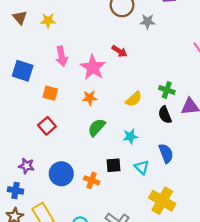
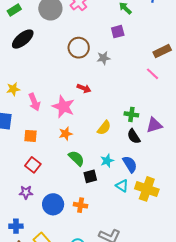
yellow star: (48, 21) -> (13, 89), moved
green semicircle: (97, 127) -> (76, 158), turned 102
blue semicircle: (166, 153) -> (130, 164), moved
black square: (114, 165) -> (90, 176), moved
purple star: (26, 166) -> (26, 192), moved
yellow cross: (162, 201) -> (147, 189), moved

